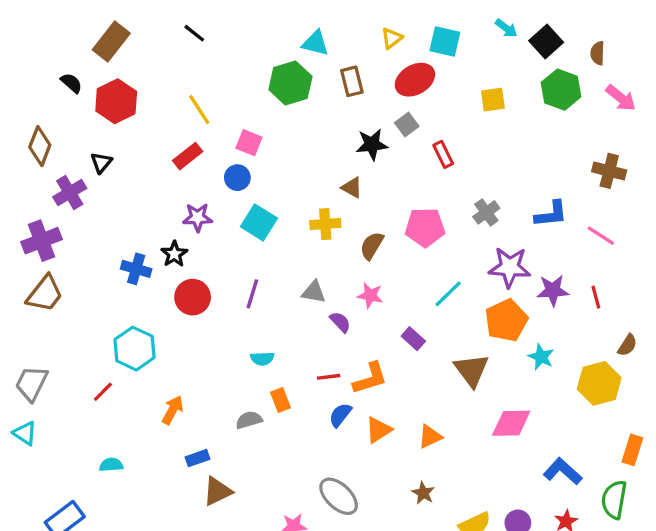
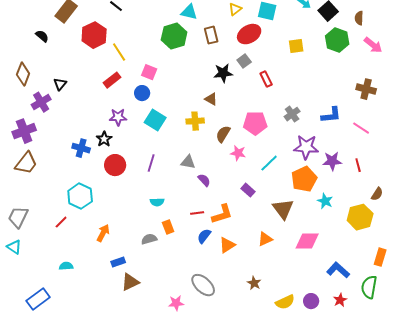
red hexagon: (116, 101) -> (94, 35), moved
pink star: (370, 295) -> (238, 153), moved
orange triangle: (430, 437) -> (265, 239), moved

